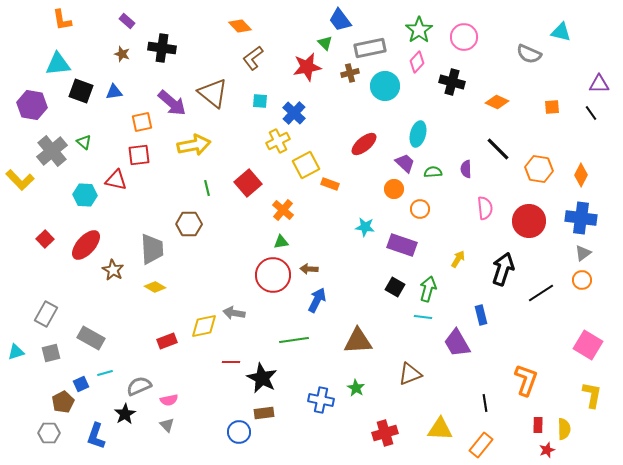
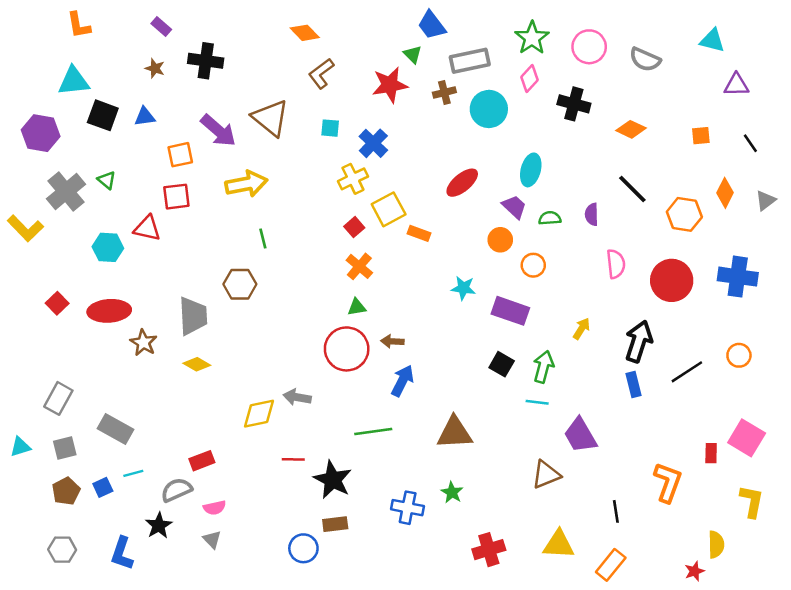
gray semicircle: (529, 54) -> (645, 59), moved
purple triangle: (599, 84) -> (736, 85), moved
orange diamond: (581, 175) -> (725, 193), moved
red square: (248, 183) -> (354, 227), moved, size x0.6
red ellipse: (86, 245) -> (109, 311), turned 44
gray triangle: (583, 253) -> (766, 200), moved
blue rectangle: (481, 315) -> (634, 385), moved
red rectangle: (167, 341) -> (202, 461), moved
brown triangle: (410, 374) -> (546, 475), moved
brown pentagon: (63, 402) -> (66, 491), moved
red rectangle: (538, 425) -> (711, 453), moved

